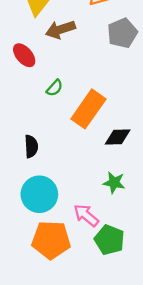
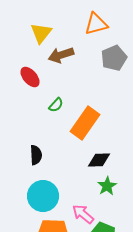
black diamond: (118, 137) -> (99, 160), moved
green star: (114, 183) -> (107, 186), turned 30

